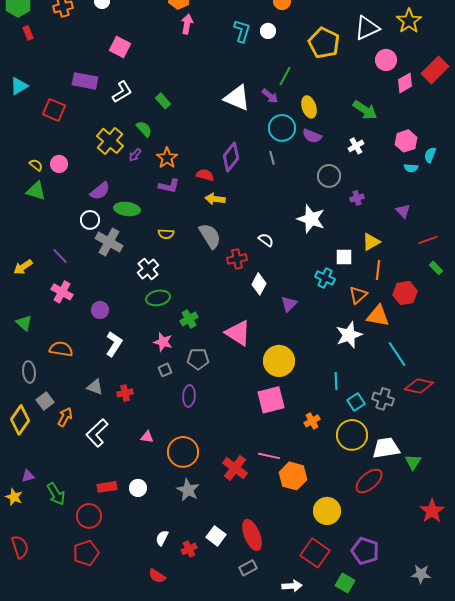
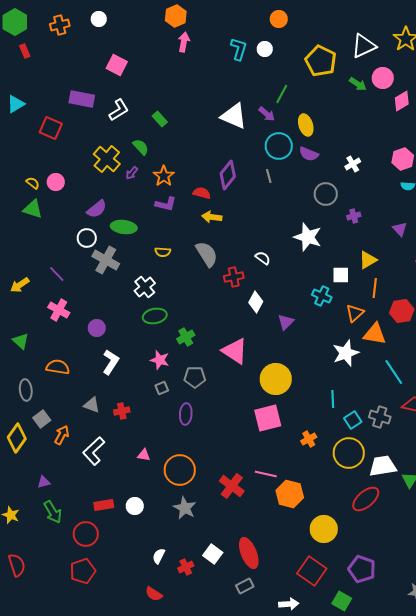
green arrow: (365, 110) -> (358, 84), moved, size x0.7
purple triangle: (28, 476) -> (44, 482), moved

